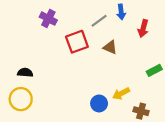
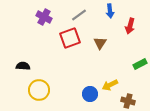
gray line: (99, 21) -> (79, 15), moved
brown triangle: (110, 47) -> (100, 43), turned 40
yellow circle: (21, 99) -> (39, 90), moved

